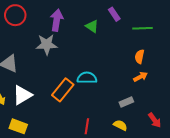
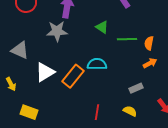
green triangle: (92, 26) -> (102, 27), moved
green line: (143, 28) -> (127, 39), moved
white triangle: (22, 95) -> (45, 72), moved

